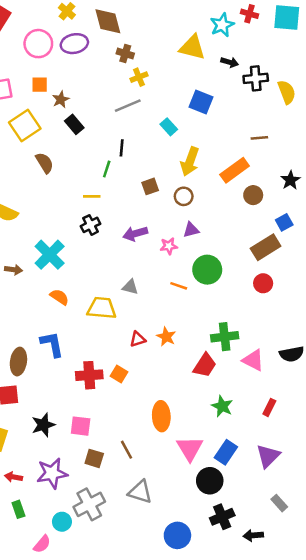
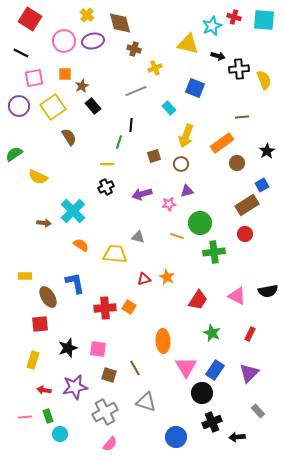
yellow cross: (139, 77) -> (155, 68), moved
green cross: (225, 337) -> (214, 252), moved
brown ellipse: (18, 362) -> (48, 297), turned -40
cyan circle: (62, 522) -> (60, 434), moved
pink semicircle: (42, 544) -> (110, 444), moved

